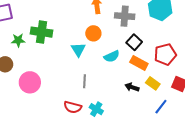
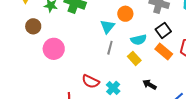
gray line: (84, 81) -> (110, 48), moved
yellow rectangle: (153, 83) -> (134, 58), moved
black arrow: (132, 87) -> (149, 85), moved

